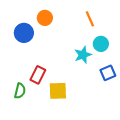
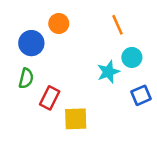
green semicircle: (20, 91) -> (26, 78), moved

